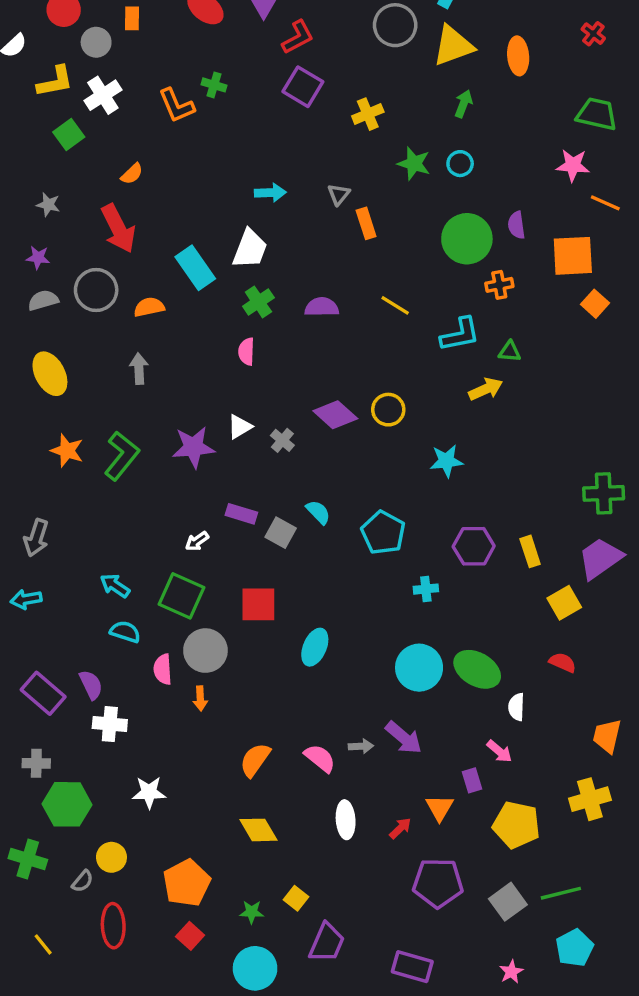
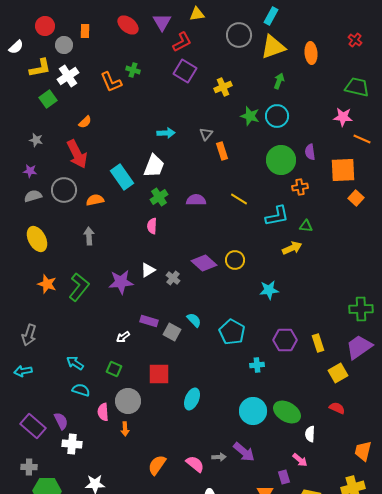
cyan circle: (460, 164) -> (277, 116), size x1.5
green square: (182, 596) -> (114, 369), size x0.6

